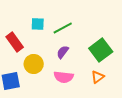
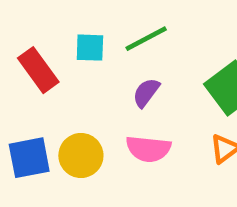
cyan square: (38, 24) -> (90, 48), moved
yellow circle: (34, 64) -> (81, 155), moved

